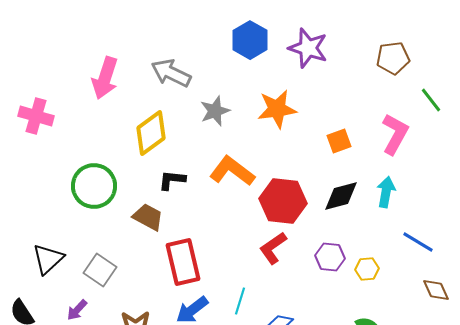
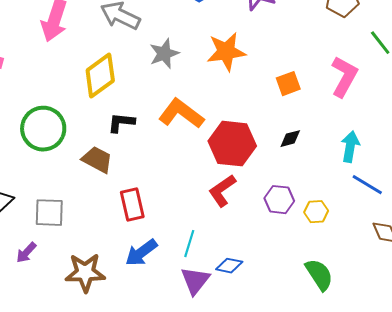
cyan arrow: (386, 192) -> (350, 147), moved
black diamond: (341, 196) -> (290, 139), size x0.6
red rectangle: (183, 262) -> (132, 205), size x0.7
gray square: (100, 270) -> (49, 213), turned -32

